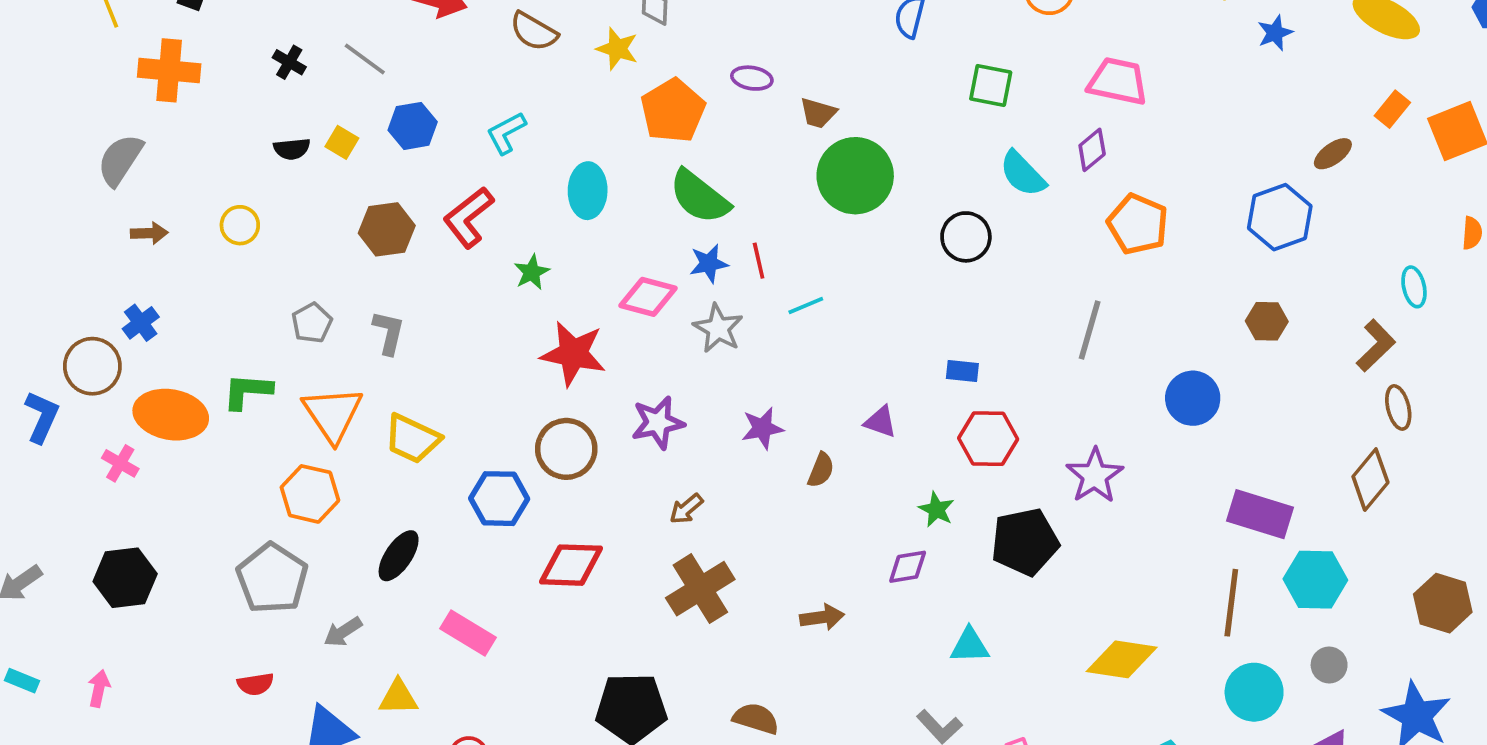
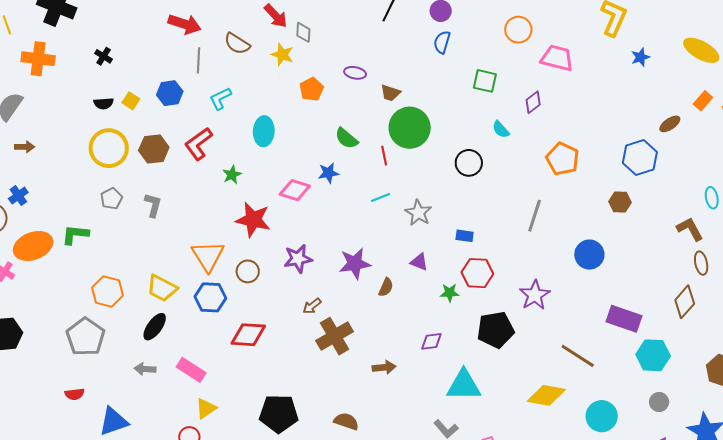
gray line: (365, 59) -> (199, 60), moved, turned 55
pink trapezoid: (1118, 81) -> (557, 58), moved
orange pentagon: (673, 111) -> (312, 89), size x0.7
purple diamond: (1092, 150) -> (533, 102), moved
cyan semicircle: (1023, 174) -> (501, 129), size x0.7
green semicircle: (700, 197) -> (346, 138), moved, size x0.7
yellow circle: (240, 225) -> (109, 148), moved, size x1.8
red line: (759, 261) -> (384, 156), moved
brown hexagon: (1267, 321) -> (620, 202), moved
gray star: (718, 328) -> (418, 213), moved
brown L-shape: (1376, 346) -> (690, 229), turned -76
orange triangle: (333, 414) -> (208, 256), moved
orange ellipse: (171, 415) -> (33, 246), turned -33
purple star: (762, 428) -> (355, 264), size x1.4
yellow trapezoid: (412, 439) -> (162, 288), moved
brown circle: (566, 449) -> (248, 271), size x0.7
green star: (936, 509) -> (450, 293), moved, turned -30
brown cross: (700, 589) -> (335, 336), moved
brown line: (1231, 603) -> (578, 356), moved, turned -66
gray arrow: (343, 632) -> (145, 369), moved, turned 35
cyan triangle: (970, 646) -> (464, 385), size x1.6
cyan circle: (1254, 692) -> (602, 416), moved
yellow triangle: (398, 697) -> (206, 408), moved, turned -35

